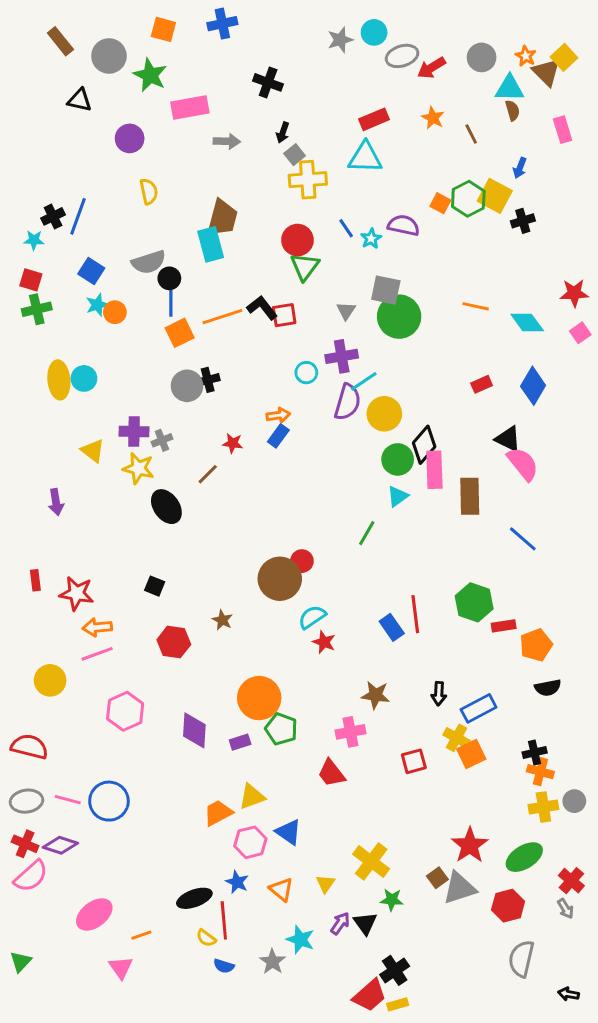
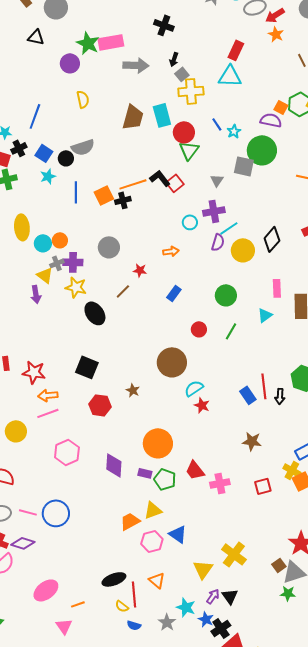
green star: (150, 75) -> (88, 43), moved
orange star: (433, 118) -> (276, 34), moved
red rectangle: (374, 119) -> (236, 50), turned -42
gray arrow: (227, 141) -> (136, 65), size x1.4
black cross: (53, 216) -> (19, 148), moved
purple semicircle: (403, 225) -> (271, 120), moved
cyan rectangle: (211, 244) -> (162, 115), moved
black circle: (169, 278) -> (66, 158), moved
blue line: (171, 300) -> (76, 192), moved
orange circle: (115, 312) -> (60, 240), moved
red square: (284, 315) -> (175, 183), turned -30
green circle: (399, 317) -> (262, 150), moved
cyan circle: (84, 378) -> (43, 243), moved
black cross: (208, 380) -> (123, 200), moved
gray circle: (187, 386) -> (109, 247), moved
purple semicircle: (348, 402) -> (218, 242), size x0.7
blue rectangle: (278, 436) -> (174, 293), moved
gray cross: (162, 440) -> (57, 263), moved
black diamond: (424, 445) -> (272, 239), moved
green circle: (398, 459) -> (226, 295), moved
pink rectangle: (434, 470) -> (277, 288), size x0.7
cyan triangle: (398, 496) -> (265, 315), moved
purple arrow: (56, 502) -> (36, 294), moved
red circle: (302, 561) -> (199, 329), moved
black square: (155, 586) -> (87, 367), size x1.6
black arrow: (439, 694) -> (280, 396), moved
brown star: (376, 695) -> (252, 441), moved
green pentagon: (281, 729) -> (165, 479), moved
pink cross: (350, 732) -> (220, 483), moved
purple rectangle: (240, 742) -> (145, 473), turned 32
red trapezoid: (331, 773) -> (195, 470), moved
blue star: (237, 882) -> (206, 619), moved
yellow triangle: (325, 884) -> (203, 569), size x1.5
orange triangle: (281, 889) -> (157, 580), moved
green star: (392, 900) -> (288, 593), moved
black cross: (395, 970) -> (221, 628), moved

